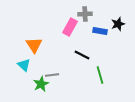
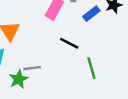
blue rectangle: (100, 31) -> (91, 14), turned -48

